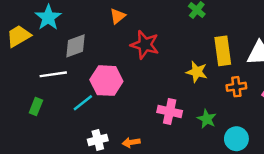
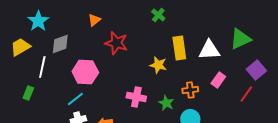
yellow trapezoid: (19, 36) -> (20, 47), moved
white line: (53, 74) -> (42, 67), turned -70
orange cross: (236, 87) -> (190, 90), moved
cyan line: (83, 103) -> (75, 99), moved

